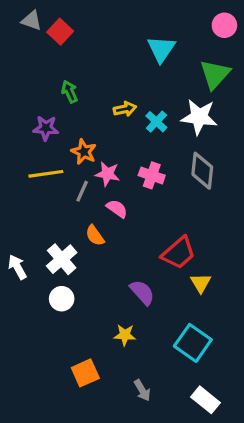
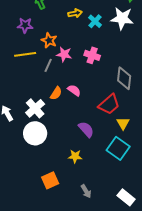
gray diamond: (202, 171) -> (124, 78), moved
pink semicircle: (117, 209) -> (74, 90), moved
orange semicircle: (95, 235) -> (56, 93), turned -112
white circle: (62, 299) -> (35, 133), size x1.5
cyan square: (193, 343) -> (118, 148), moved

